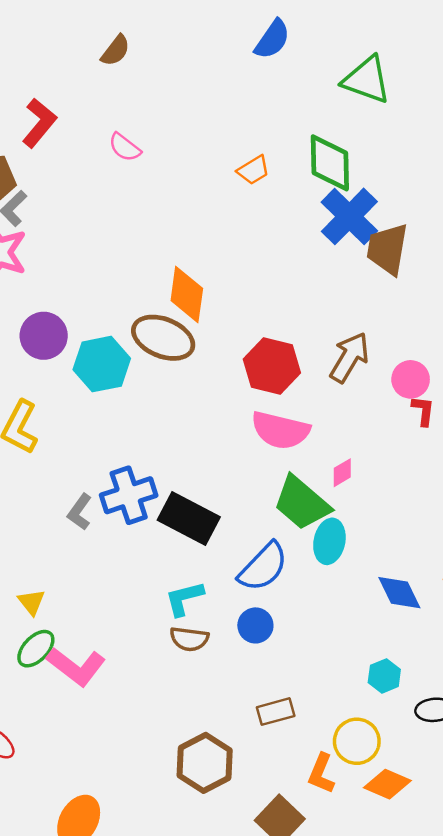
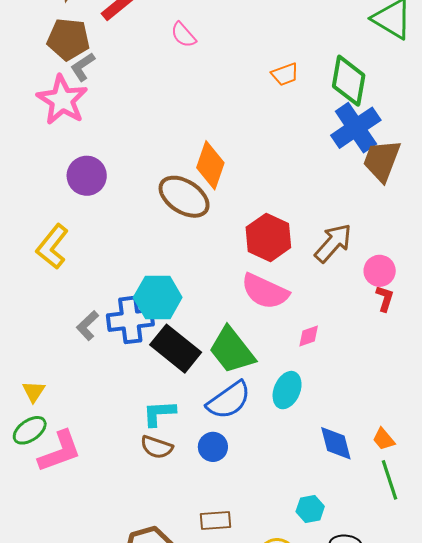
cyan hexagon: (102, 364) -> (158, 298), moved
green trapezoid: (302, 503) -> (232, 350), moved
pink L-shape: (76, 667) -> (60, 451), turned -69

